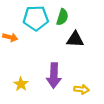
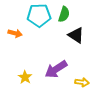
black triangle: (75, 39) -> (76, 35), turned 30
purple arrow: (54, 76) -> (56, 69), turned 55

